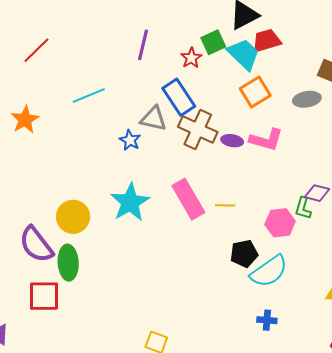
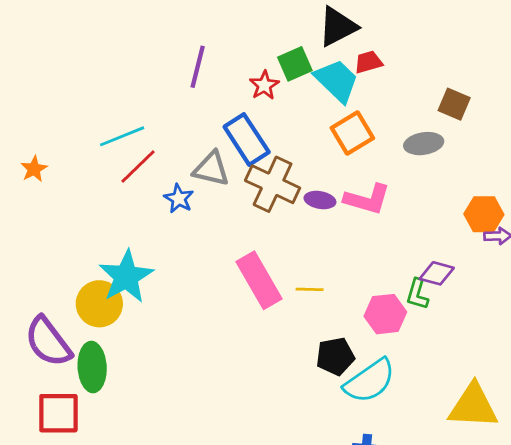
red trapezoid: (266, 41) -> (368, 62), size x0.7
red line: (36, 50) -> (138, 167), moved
orange star: (25, 120) -> (34, 169), size x0.7
cyan star: (130, 202) -> (126, 277), moved

